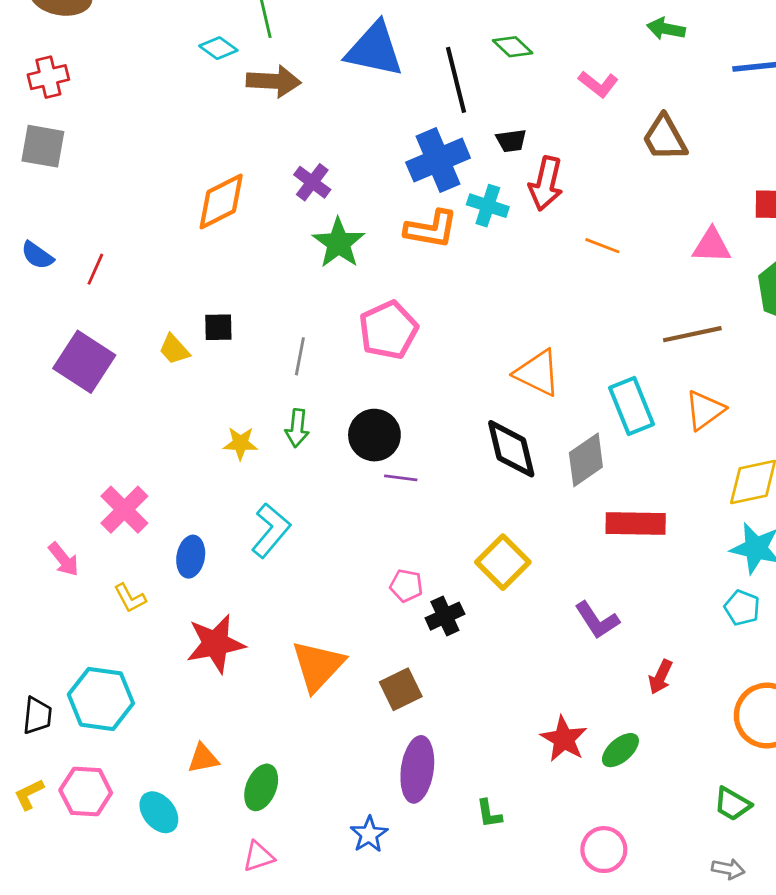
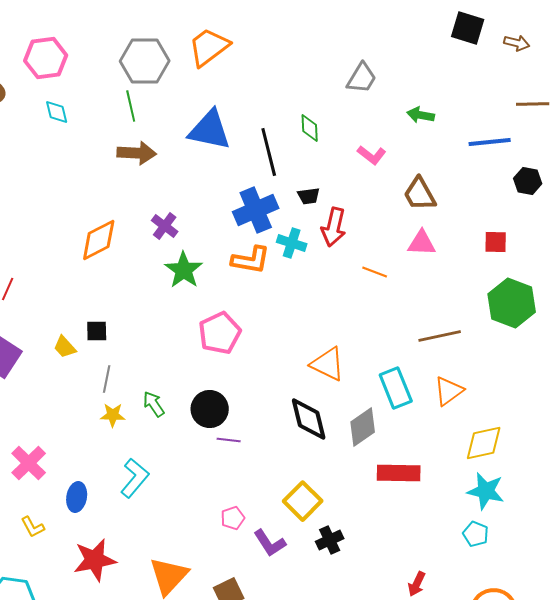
green diamond: (513, 47) -> (310, 128), turned 44
cyan diamond: (218, 48) -> (57, 112), moved, turned 40
pink triangle: (712, 246) -> (422, 243), moved
gray line: (300, 356) -> (107, 379), moved
green arrow: (297, 428) -> (154, 404), turned 140
pink pentagon: (406, 586) -> (233, 518), turned -30
black cross: (445, 616) -> (330, 540), moved
purple L-shape: (597, 620) -> (270, 543), moved

